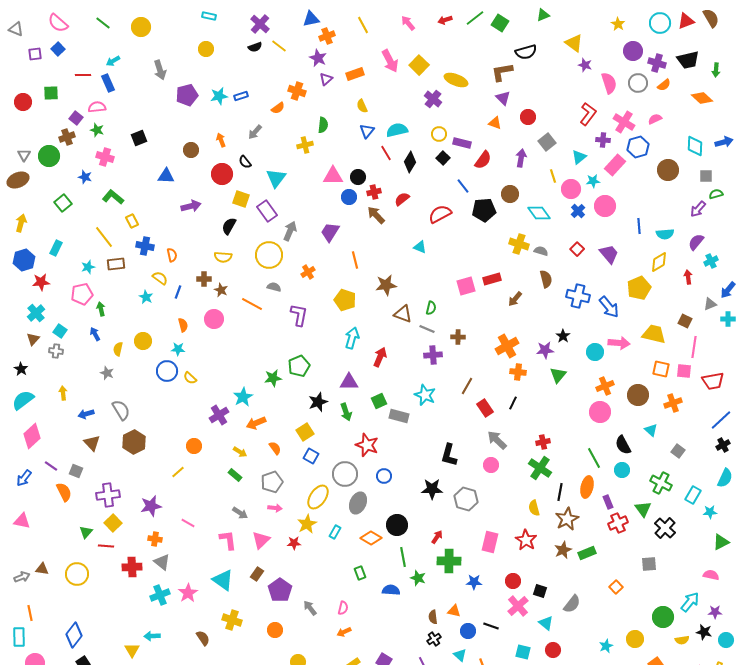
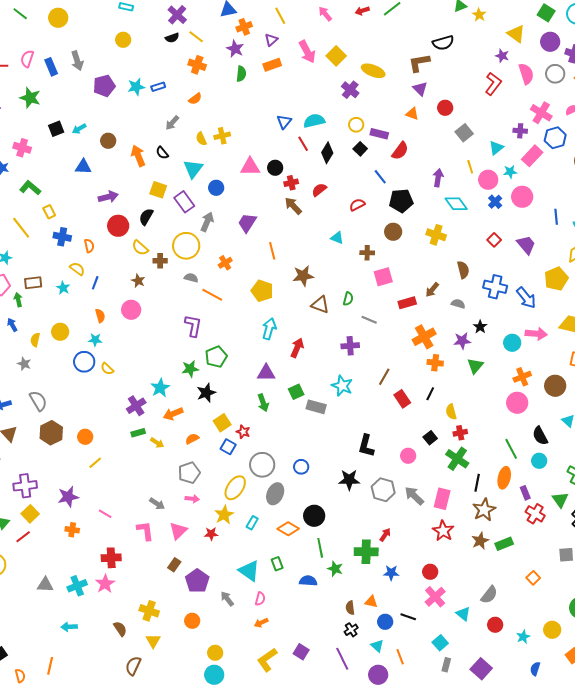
green square: (500, 23) -> (546, 13), moved
yellow star: (618, 24) -> (479, 15), moved
yellow triangle: (574, 43) -> (516, 34), moved
cyan arrow: (113, 61) -> (79, 129), moved
purple triangle: (326, 79) -> (271, 40), moved
blue rectangle: (108, 83) -> (51, 67), moved
orange cross: (297, 91) -> (197, 65), moved
yellow semicircle: (362, 106) -> (201, 139), moved
pink semicircle: (97, 107) -> (27, 59), moved, turned -66
red L-shape: (588, 114) -> (493, 84), moved
green semicircle: (323, 125) -> (241, 74), moved
green star: (97, 130) -> (30, 98), moved, size x1.5
orange arrow: (221, 140) -> (138, 156), moved, size x1.5
purple arrow: (521, 158) -> (438, 178), moved
red circle: (222, 174) -> (118, 226), moved
brown circle: (510, 194) -> (393, 232), moved
blue circle: (349, 197) -> (216, 188), moved
red semicircle: (440, 214) -> (357, 205), size x0.7
gray semicircle: (541, 251) -> (458, 304), moved
yellow semicircle: (223, 257) -> (140, 248), turned 36
brown rectangle: (116, 264) -> (33, 283), moved
brown cross: (204, 279) -> (160, 261), moved
red rectangle: (492, 279) -> (407, 303), moved
orange line: (252, 304) -> (212, 295), moved
purple L-shape: (299, 315) -> (193, 326), moved
gray line: (427, 329) -> (369, 320), moved
brown cross: (458, 337) -> (367, 253), moved
black star: (318, 402) -> (206, 393), moved
gray arrow: (497, 440) -> (414, 496), moved
red star: (367, 445) -> (243, 432), moved, size x0.6
orange circle: (194, 446) -> (85, 437), moved
orange semicircle: (275, 448) -> (192, 439), turned -80
green rectangle: (235, 475) -> (138, 433), moved, turned -56
yellow semicircle: (534, 508) -> (451, 412), moved
red cross: (618, 523) -> (535, 514), turned -36
red arrow: (437, 537) -> (385, 535), moved
pink rectangle: (490, 542) -> (442, 499), moved
red line: (106, 546) -> (23, 537), turned -42
gray triangle: (162, 562) -> (45, 585), moved, turned -36
red cross: (132, 567) -> (111, 558), moved
cyan triangle: (223, 580) -> (249, 571), moved
black square: (540, 591) -> (430, 438), moved, turned 32
yellow triangle: (132, 650) -> (153, 641), moved
red circle: (553, 650) -> (495, 625), moved
cyan square: (523, 652) -> (440, 643), turned 35

